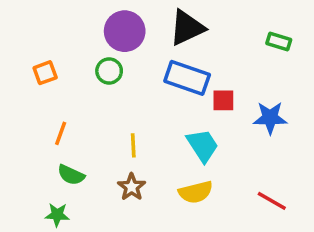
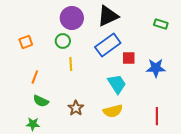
blue rectangle: (187, 78) -> (108, 45), turned -55
yellow line: (133, 145) -> (71, 64), moved
red line: (272, 201) -> (157, 116), turned 60

